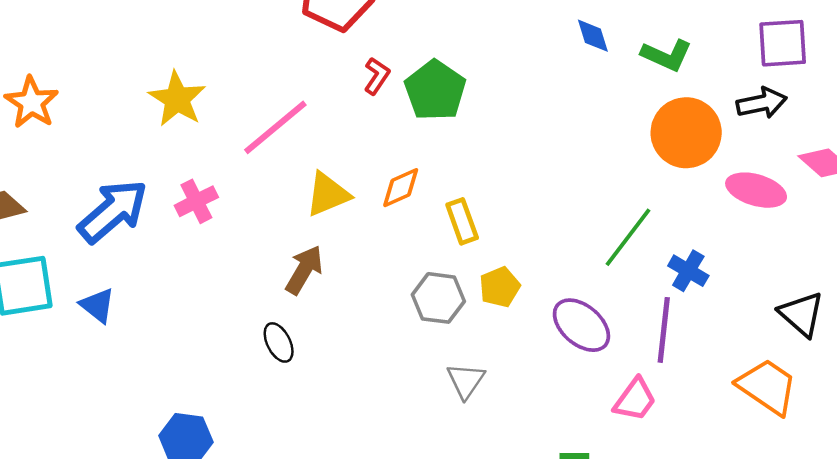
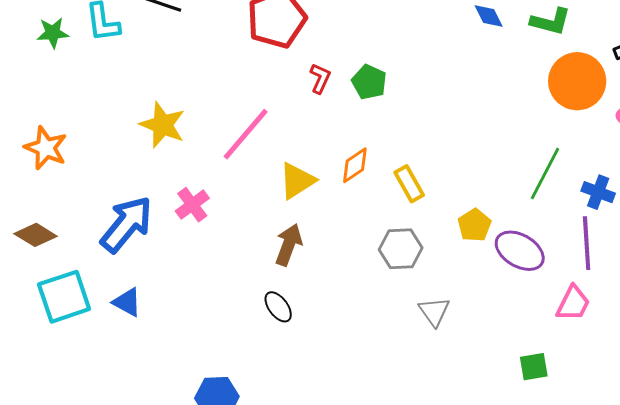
green pentagon: (435, 90) -> (369, 82), size x0.7
yellow pentagon: (500, 287) -> (474, 225), moved

